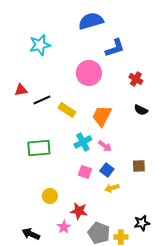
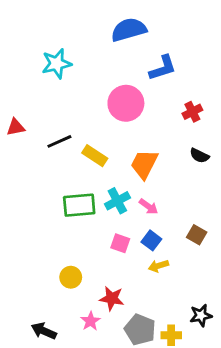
red cross: (136, 79) -> (192, 112), turned 32
red triangle: (21, 90) -> (16, 127), moved
green rectangle: (39, 148) -> (79, 205), moved
brown square: (139, 166) -> (197, 235), turned 32

